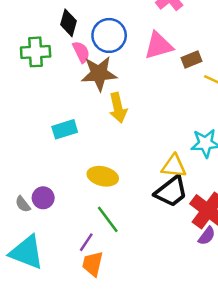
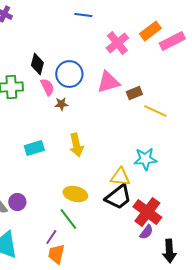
brown star: (99, 74) -> (61, 104), size x0.5
yellow arrow: (118, 108) -> (76, 145), moved
yellow ellipse: (103, 176) -> (75, 194), moved

